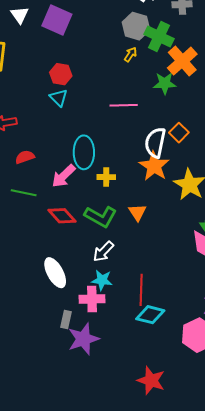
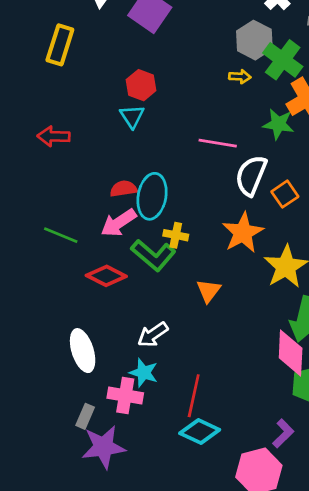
yellow arrow: (131, 54) -> (240, 77), turned 49
white semicircle: (155, 143) -> (251, 175), moved
red semicircle: (25, 157) -> (123, 189), moved
red diamond: (62, 216) -> (106, 276), turned -32
green L-shape: (101, 216) -> (153, 255), moved

